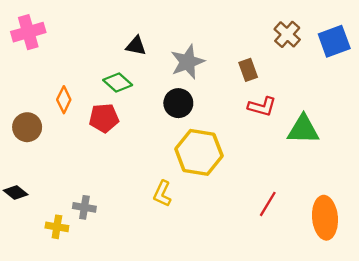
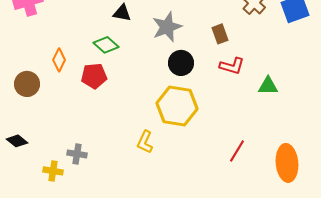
black circle: (178, 103) -> (181, 63), moved
green triangle: (303, 129) -> (268, 86), size x0.7

